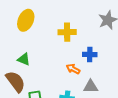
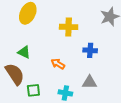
orange arrow: (73, 69) -> (58, 64), moved

